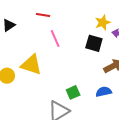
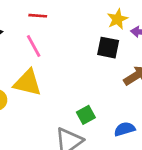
pink line: (55, 38) -> (34, 46), moved
blue semicircle: (104, 92) -> (125, 129), moved

